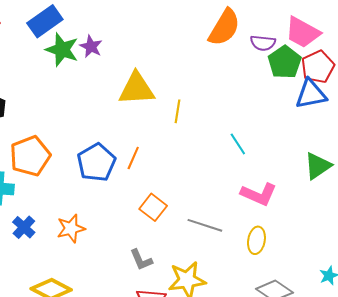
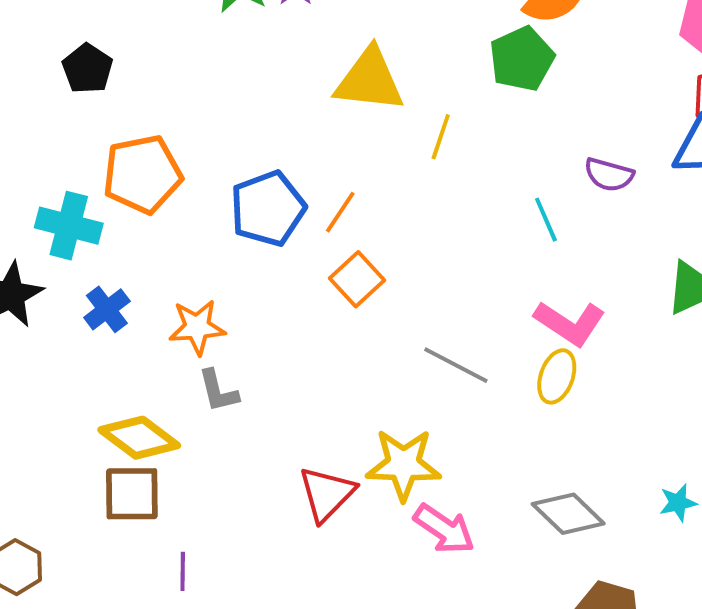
purple semicircle: (263, 43) -> (609, 175), moved
green pentagon: (285, 62) -> (522, 59), moved
orange square: (153, 207) -> (357, 279), moved
yellow ellipse: (256, 240) -> (557, 376), moved
gray L-shape: (141, 260) -> (218, 391), moved

